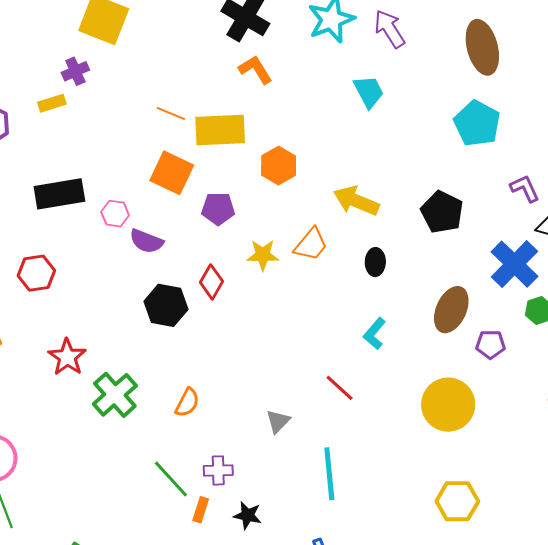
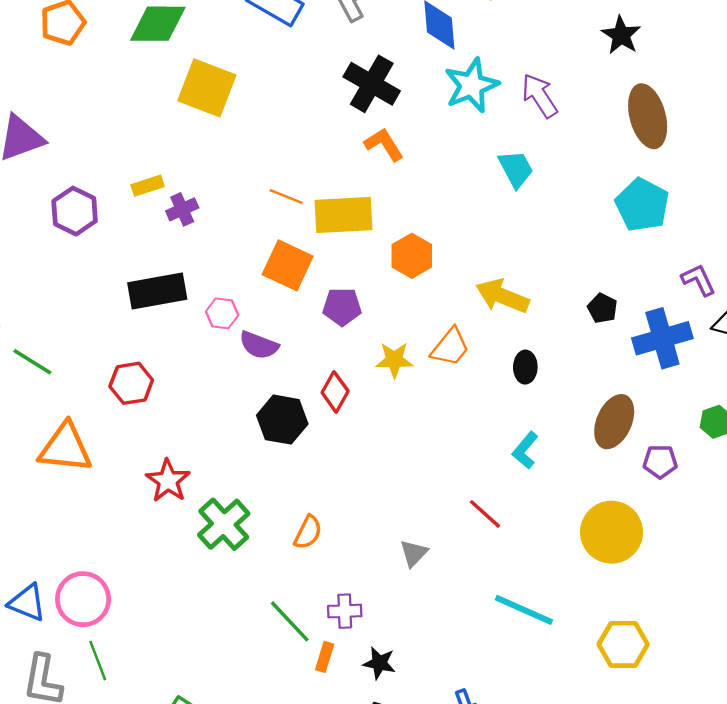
purple cross: (75, 71) -> (182, 209), moved
black pentagon: (442, 212) -> (602, 308), size x0.6
blue cross: (514, 264) -> (662, 338), moved, turned 30
cyan line: (329, 474) -> (524, 610), moved, turned -60

